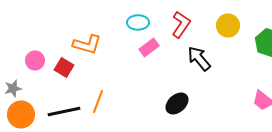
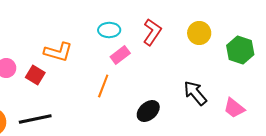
black arrow: (199, 58) -> (195, 93), moved
orange line: (98, 101) -> (103, 86), moved

